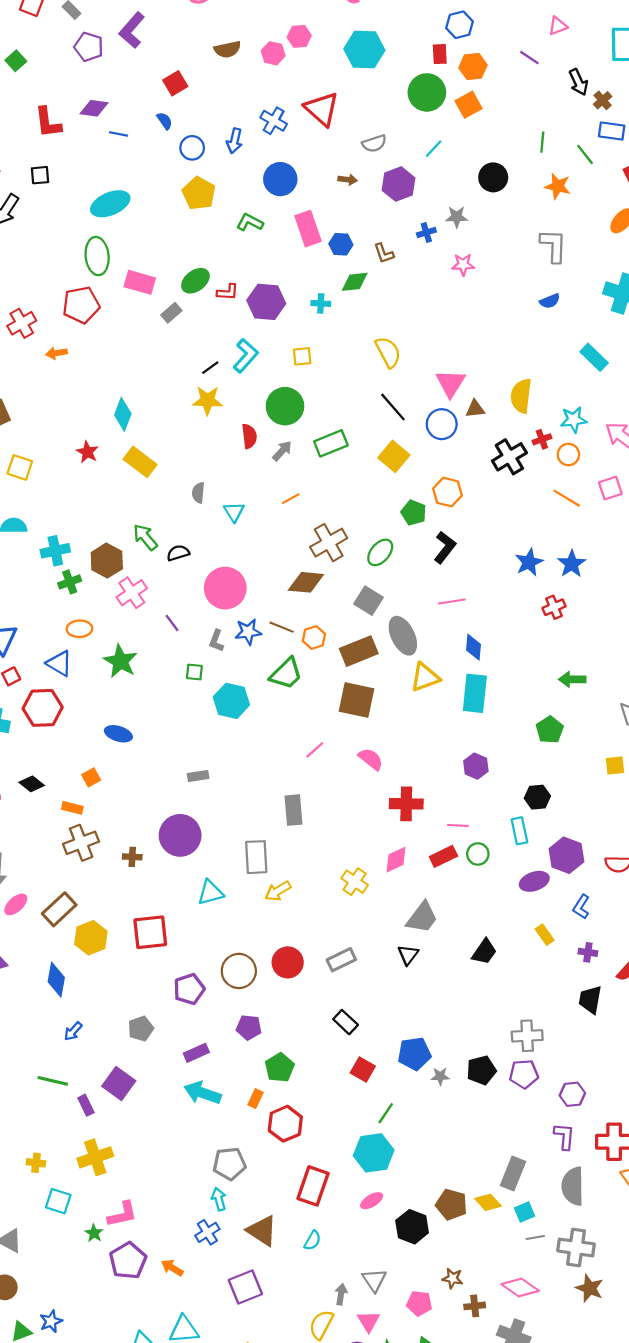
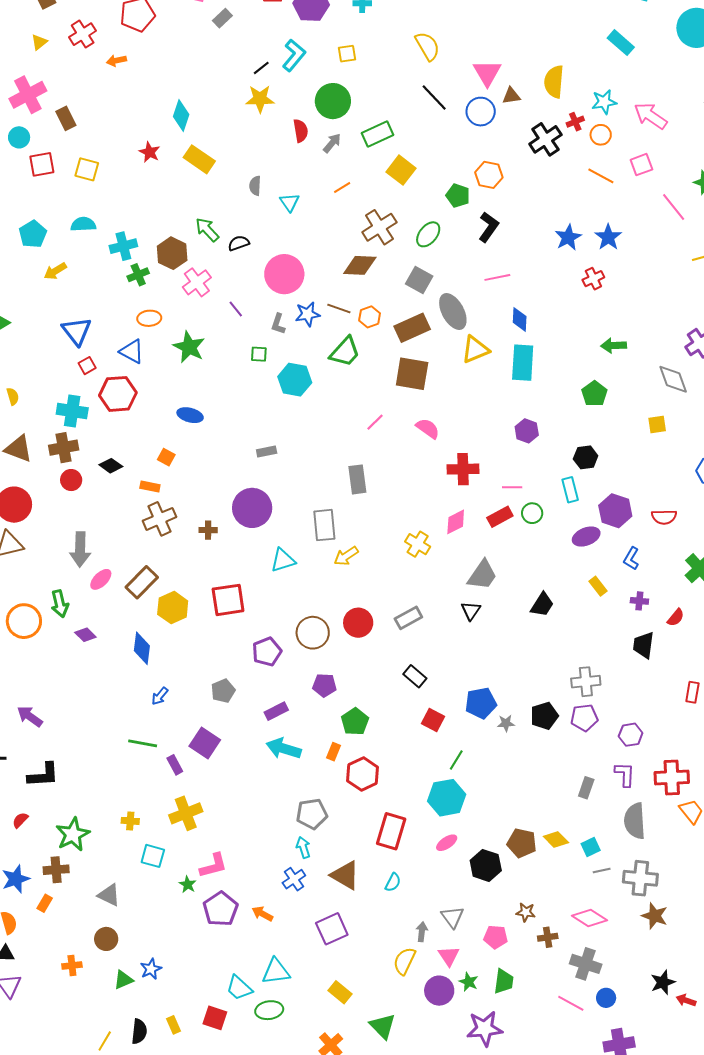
yellow square: (394, 456) -> (401, 170), moved
orange square: (91, 777) -> (166, 457), turned -30
gray rectangle: (513, 1174) -> (586, 788), moved, size x0.7

